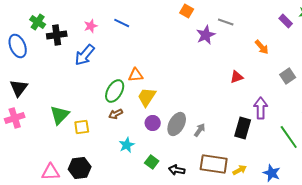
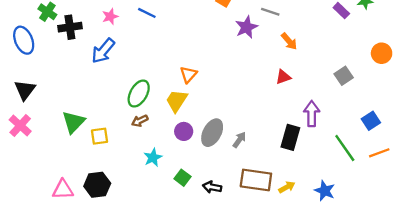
orange arrow: (262, 47) -> (289, 41), moved
orange triangle: (136, 75) -> (188, 75), moved, turned -42
pink cross: (15, 118) -> (20, 126), turned -30

